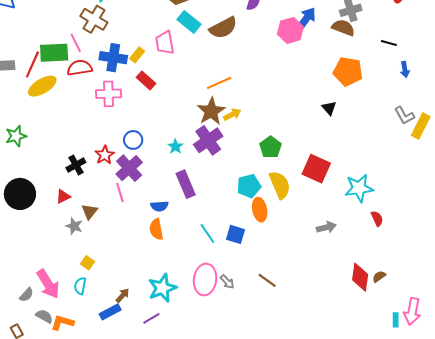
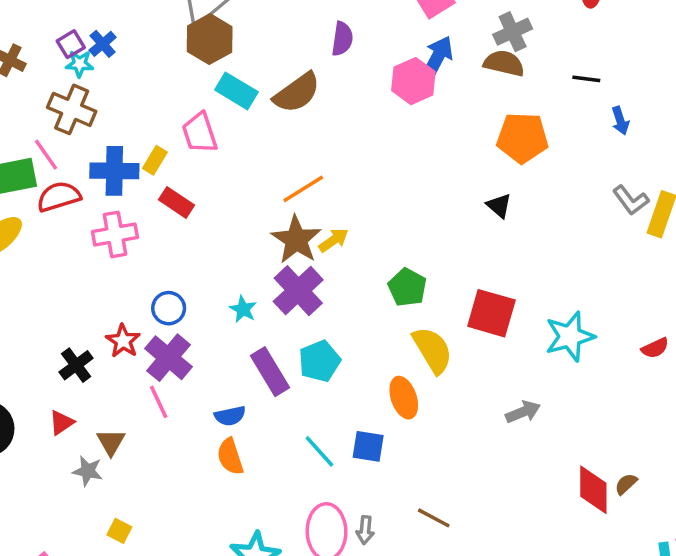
cyan pentagon: (249, 186) -> (319, 361), moved
red semicircle: (377, 219) -> (655, 348), moved, turned 98
gray arrow: (227, 282) -> (365, 530), turned 56

